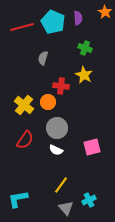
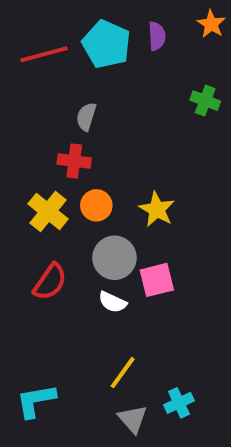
green cross: (85, 48) -> (205, 101), moved
yellow star: (84, 75) -> (157, 209), moved
red cross: (61, 86) -> (74, 161), moved
pink square: (92, 147) -> (157, 280), moved

